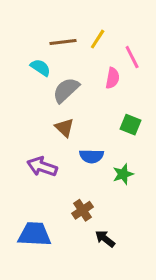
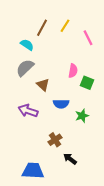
brown line: (63, 42) -> (42, 28), turned -54
pink semicircle: (113, 78) -> (73, 71), moved
gray semicircle: (66, 90) -> (25, 68), moved
blue trapezoid: (34, 234) -> (33, 171), moved

